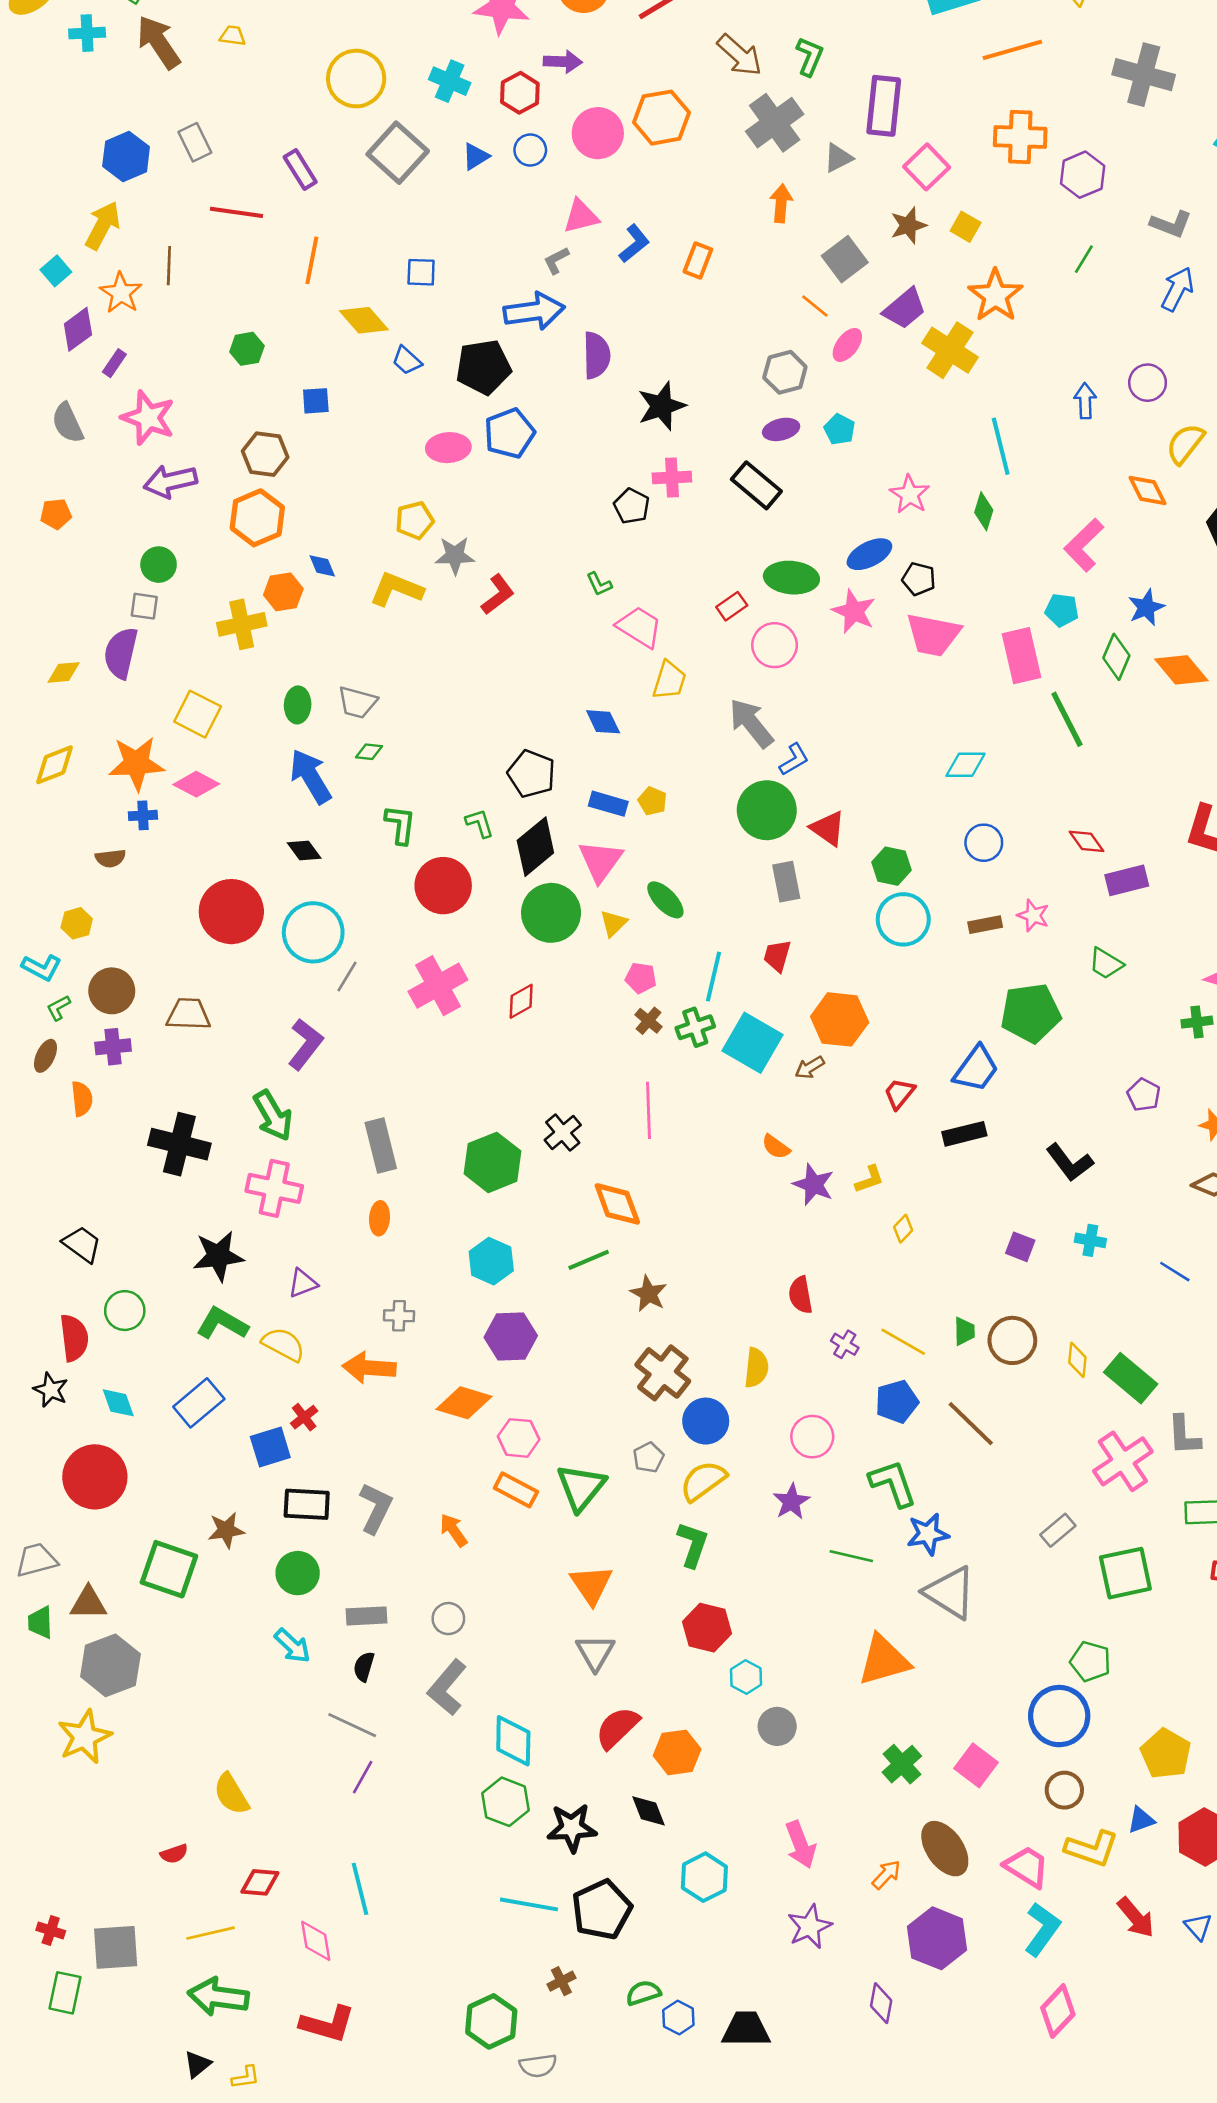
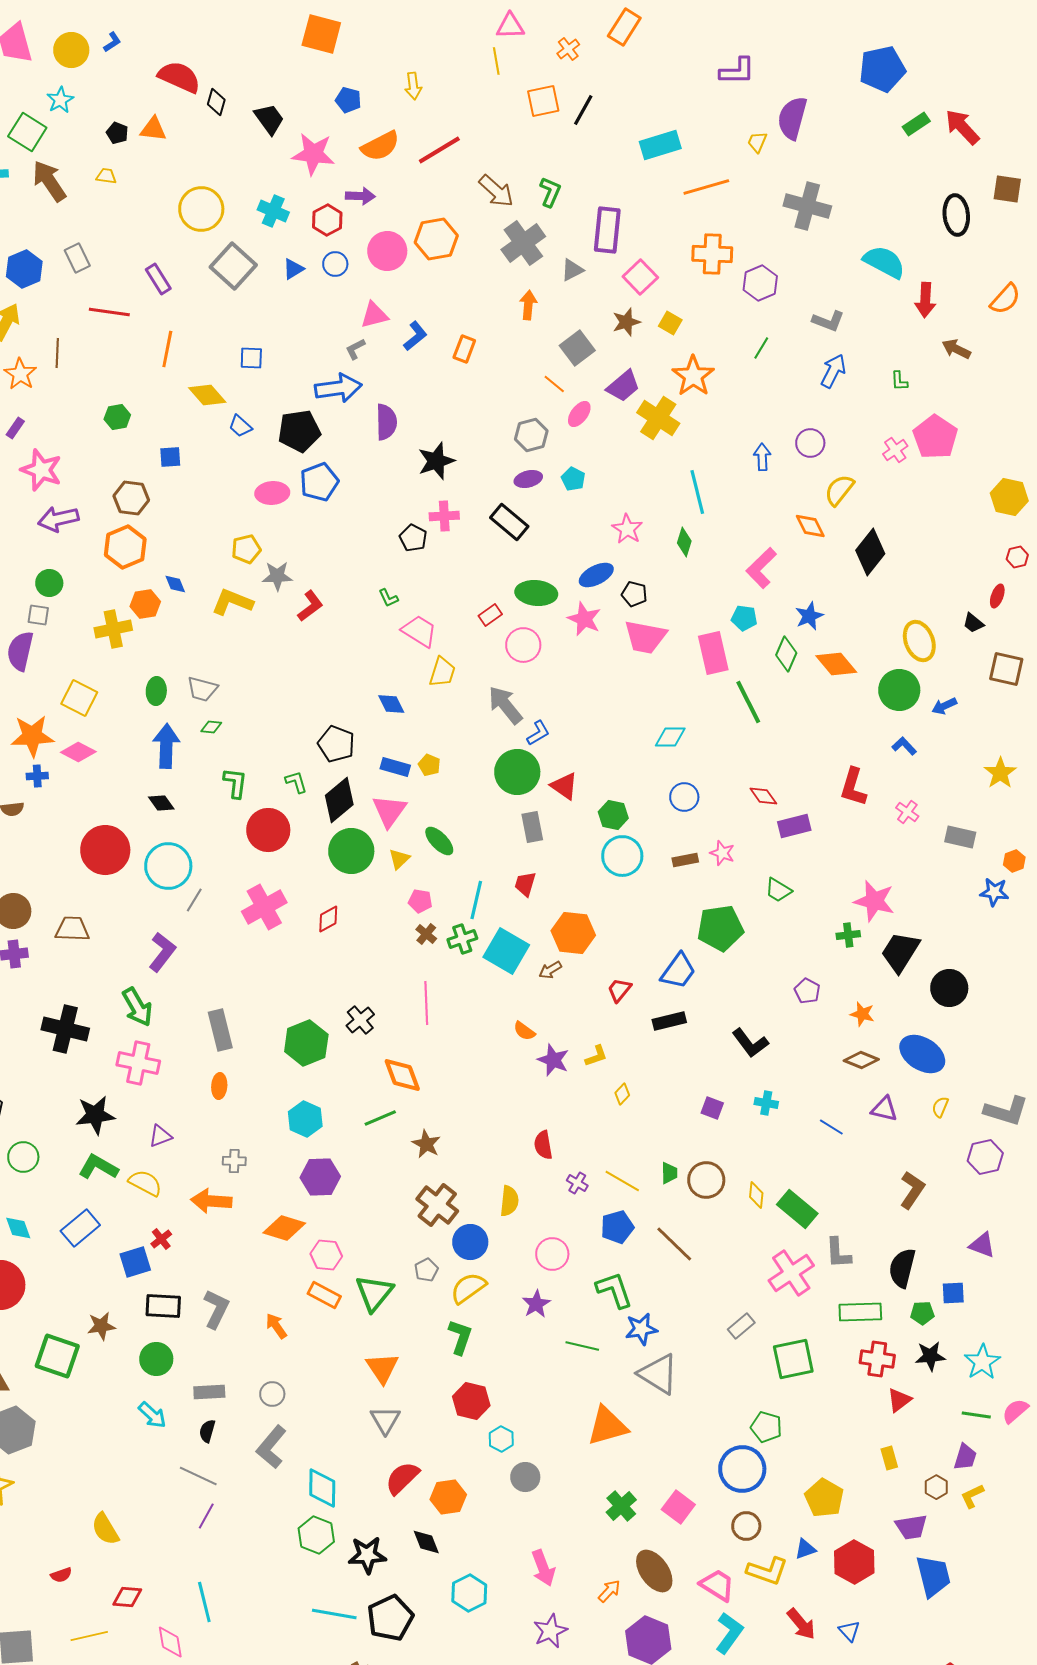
blue arrow: (311, 776) -> (166, 746), turned 33

